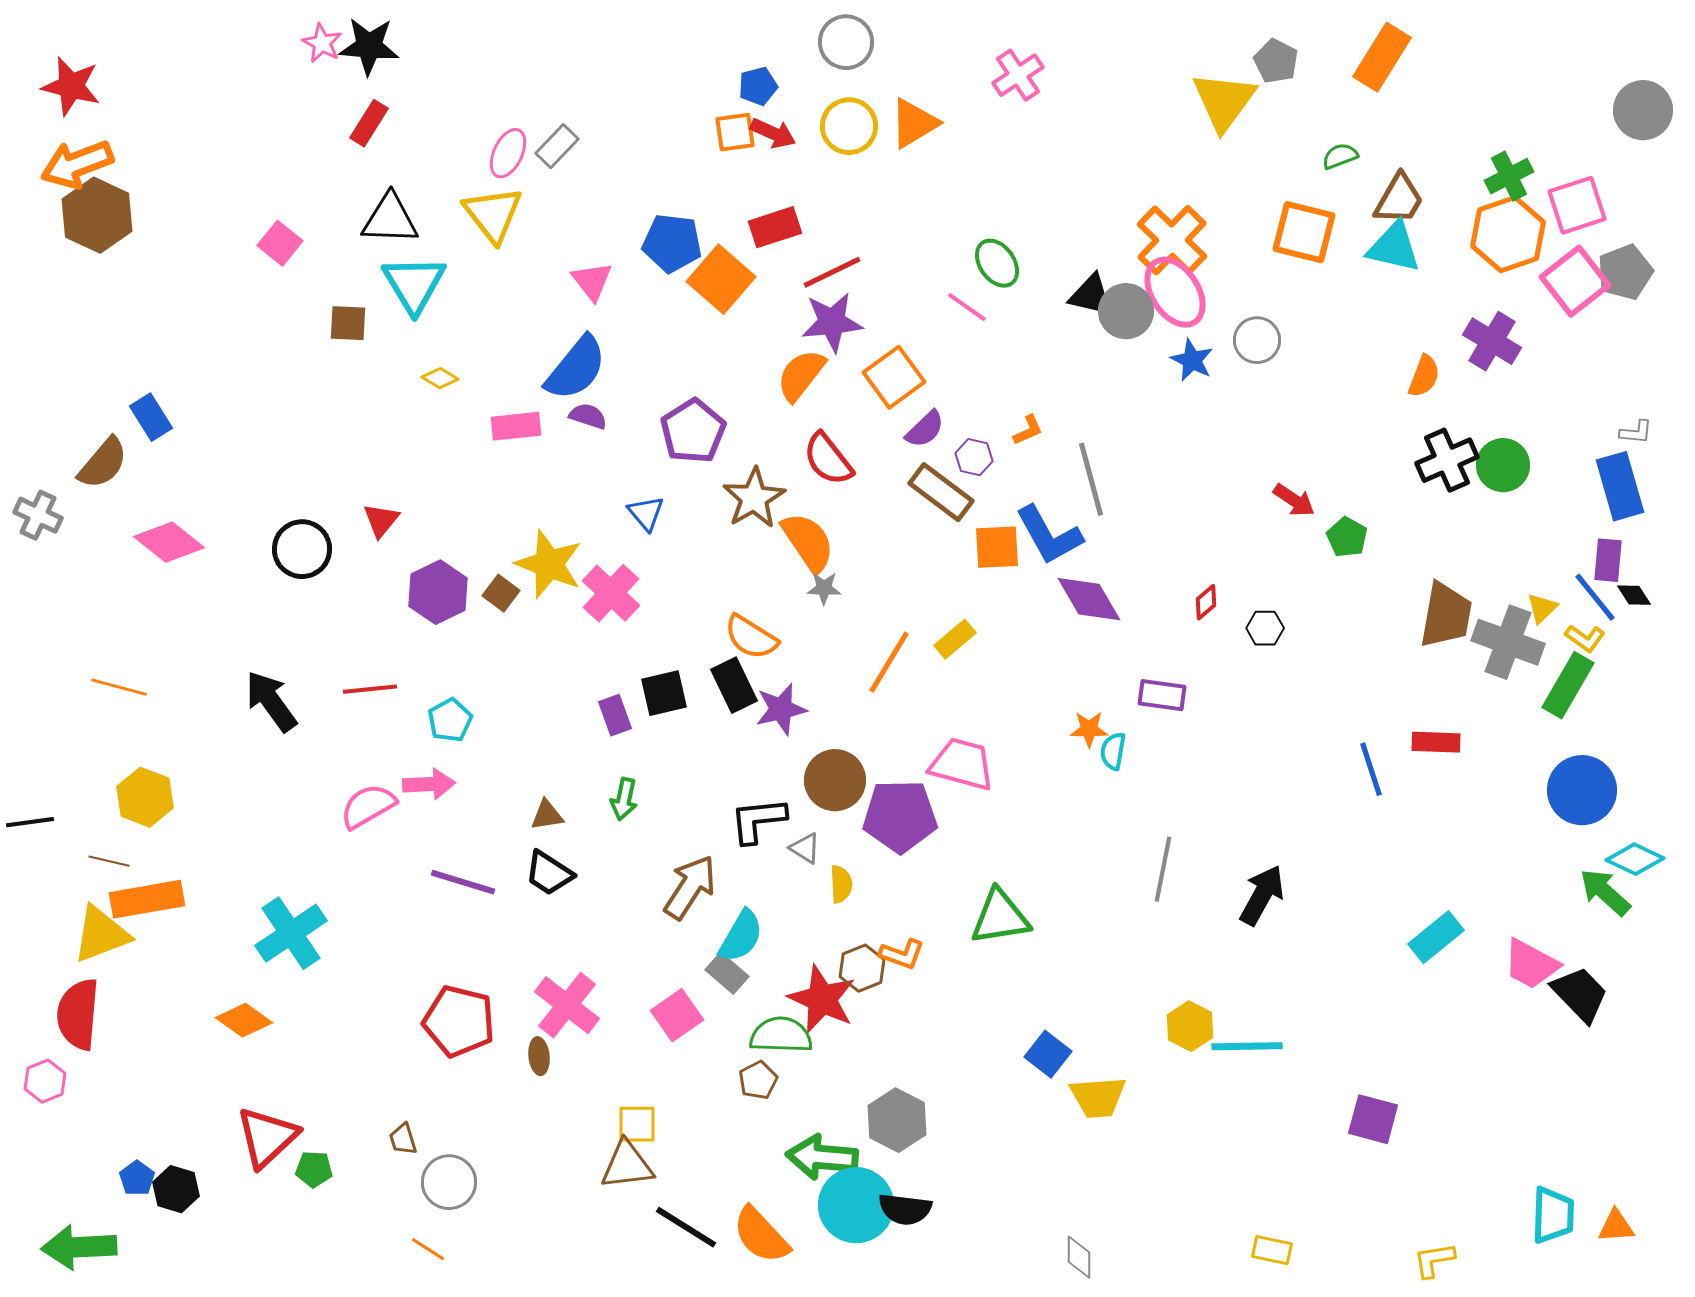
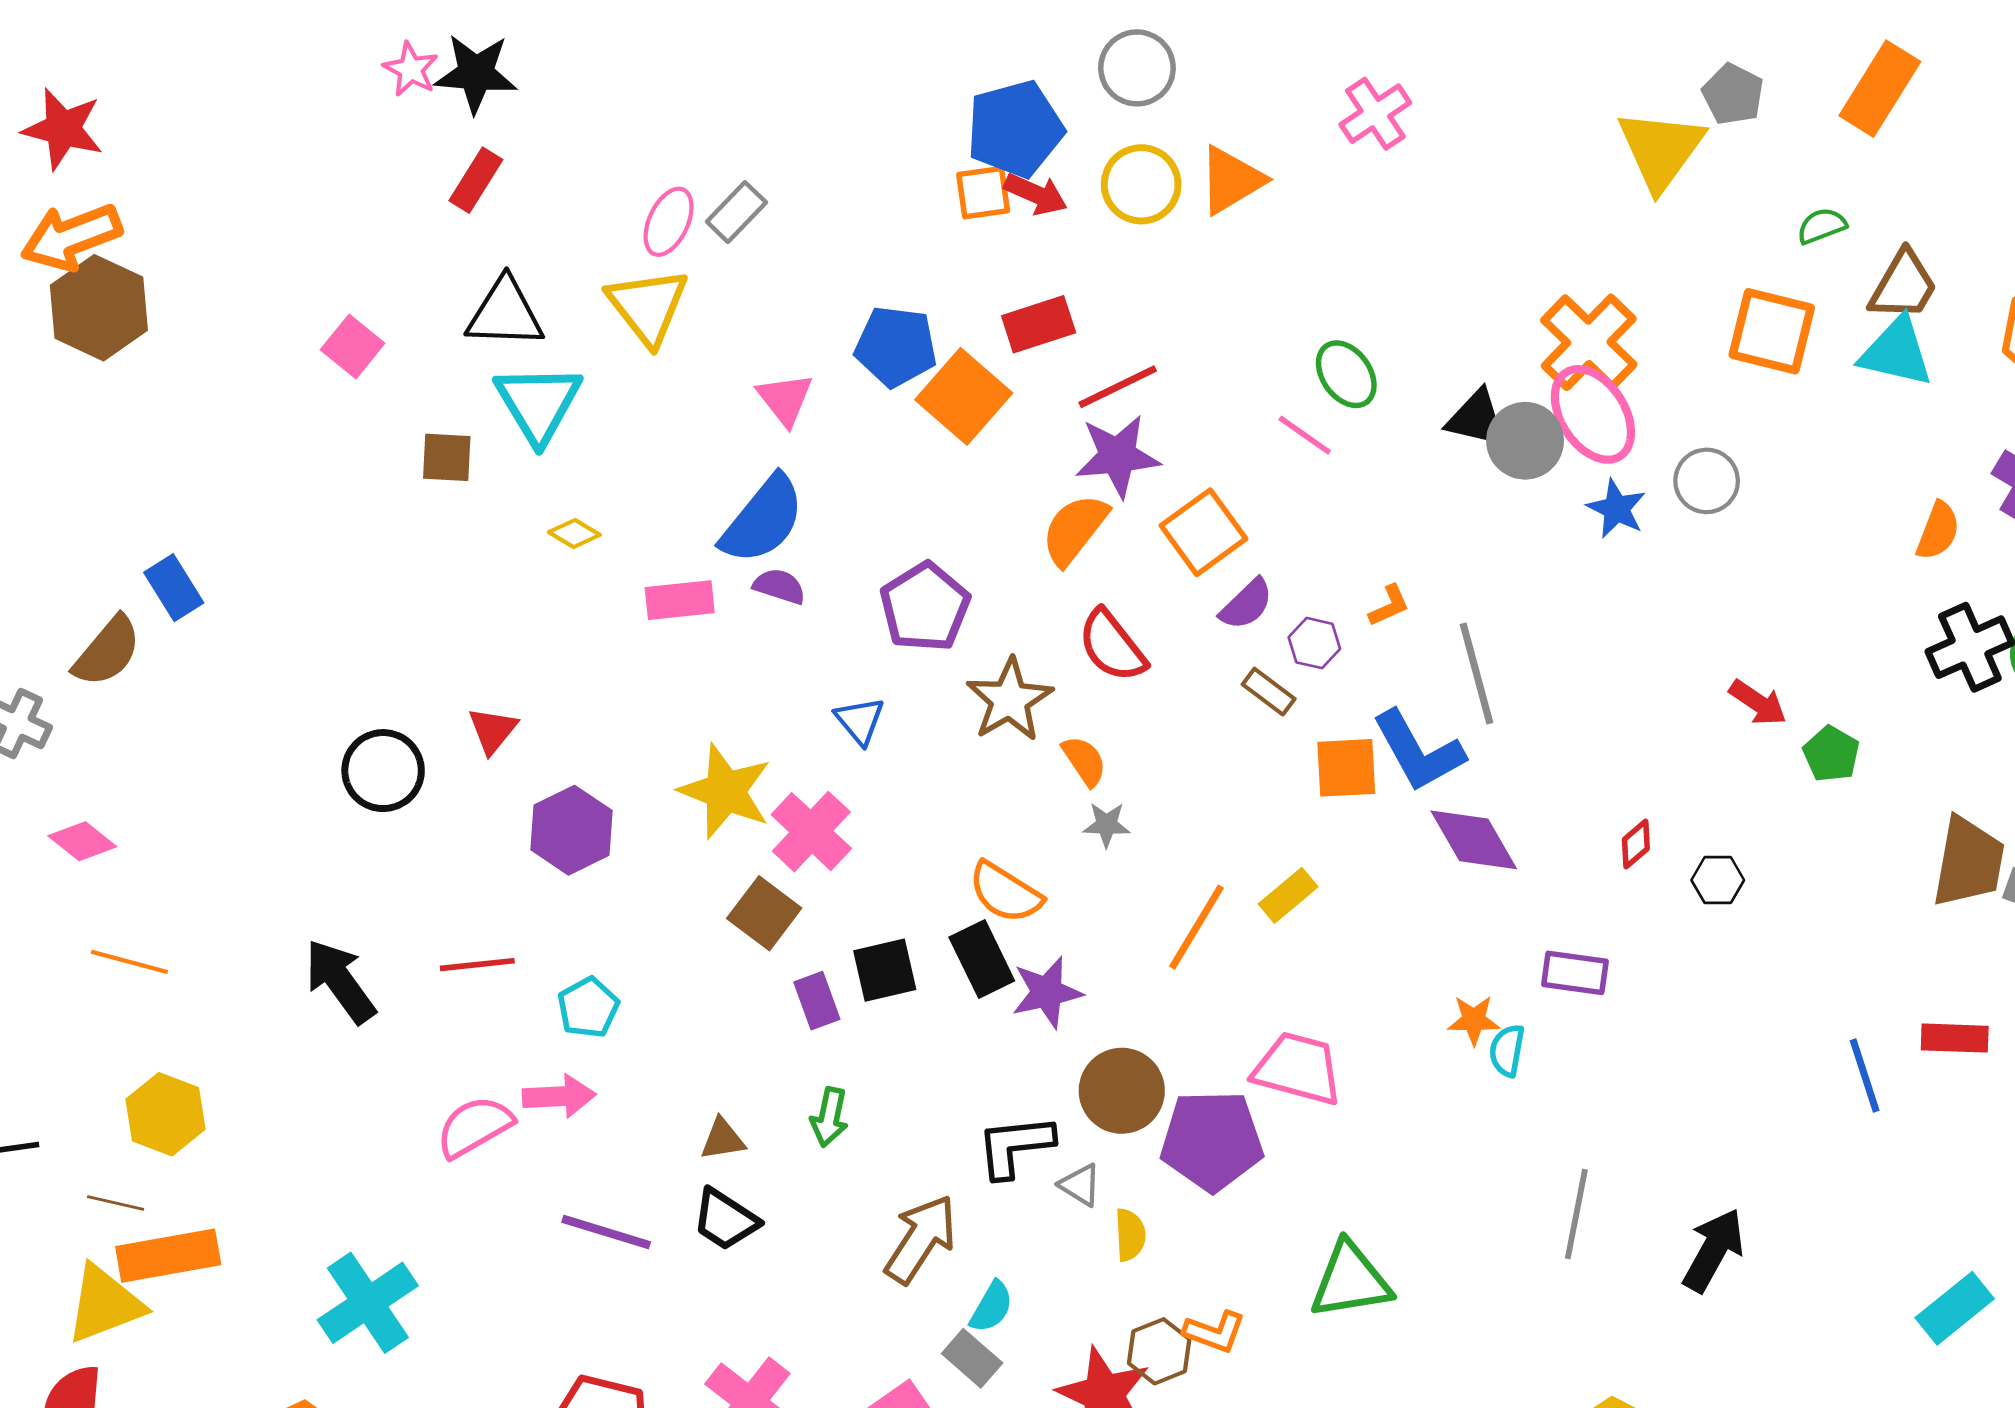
blue pentagon: (758, 86) -> (1015, 129), size x1.8
brown rectangle: (941, 492) -> (1269, 692), size x0.6
pink diamond: (169, 542) -> (82, 841), moved, size x0.7
orange semicircle: (808, 542) -> (1084, 761), size x0.6
brown square: (501, 593) -> (764, 913), moved, size x1.4
cyan semicircle: (741, 936) -> (991, 1307), size x0.7

